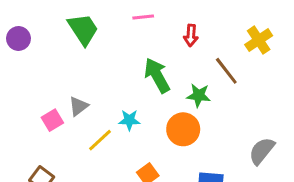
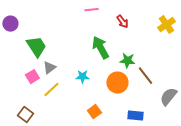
green trapezoid: (83, 29) -> (36, 47), moved
red arrow: (191, 35) -> (122, 22), turned -40
brown line: (226, 71) -> (145, 76), moved
yellow line: (100, 140) -> (51, 90), moved

